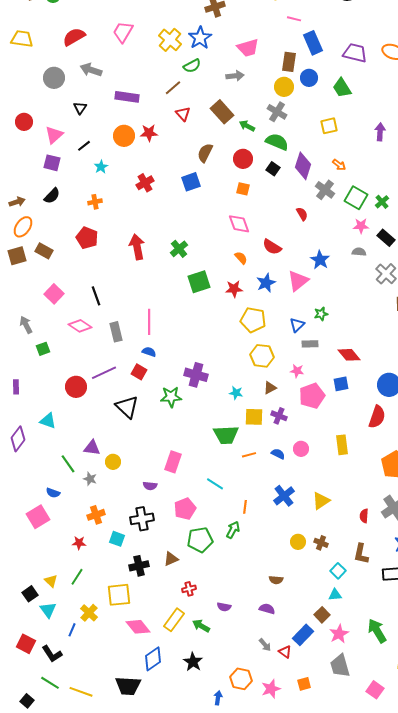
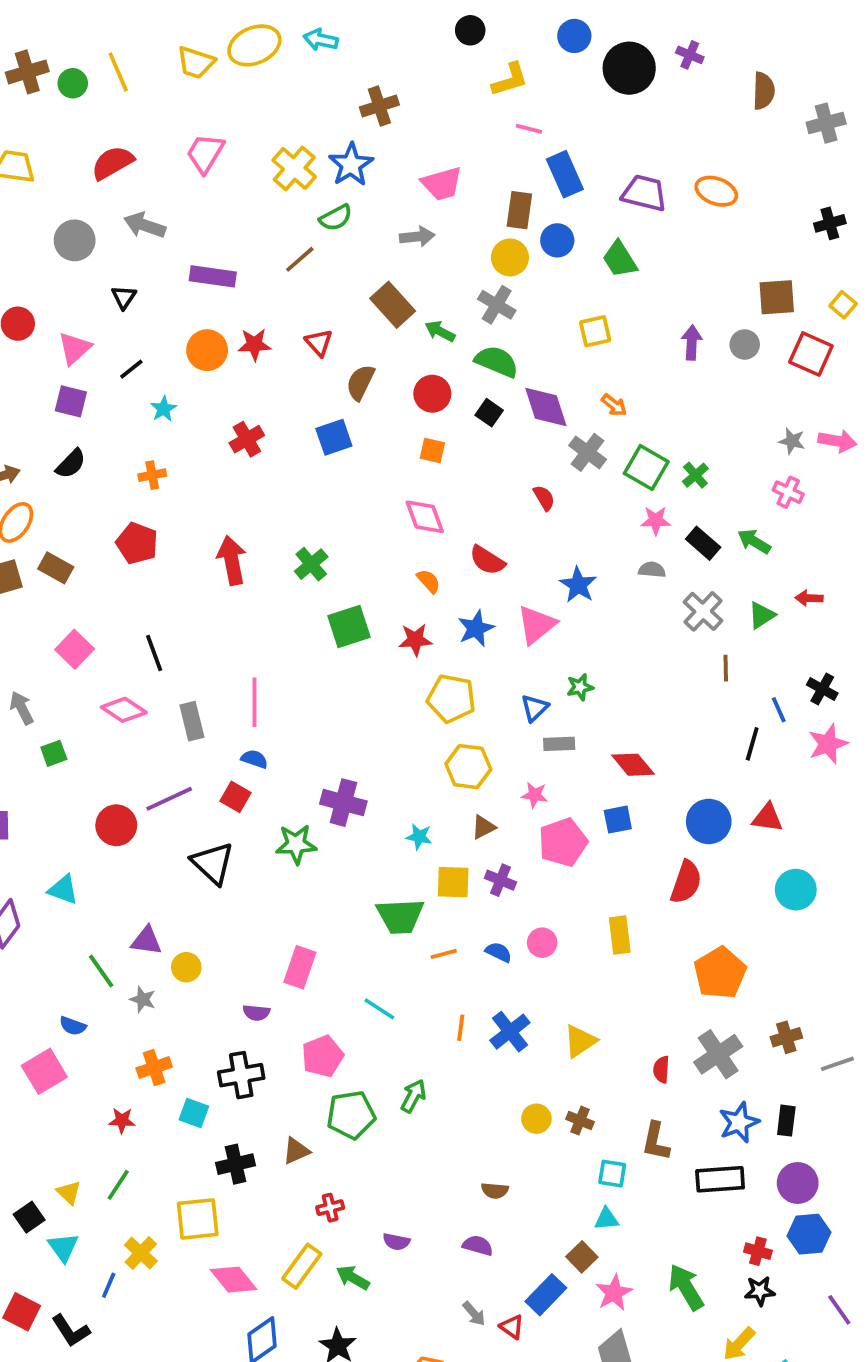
red triangle: (183, 114) -> (319, 343), moved
purple diamond: (303, 166) -> (546, 407), turned -36
orange line: (245, 507) -> (461, 1028), moved
cyan square: (338, 571) -> (612, 1174), turned -35

